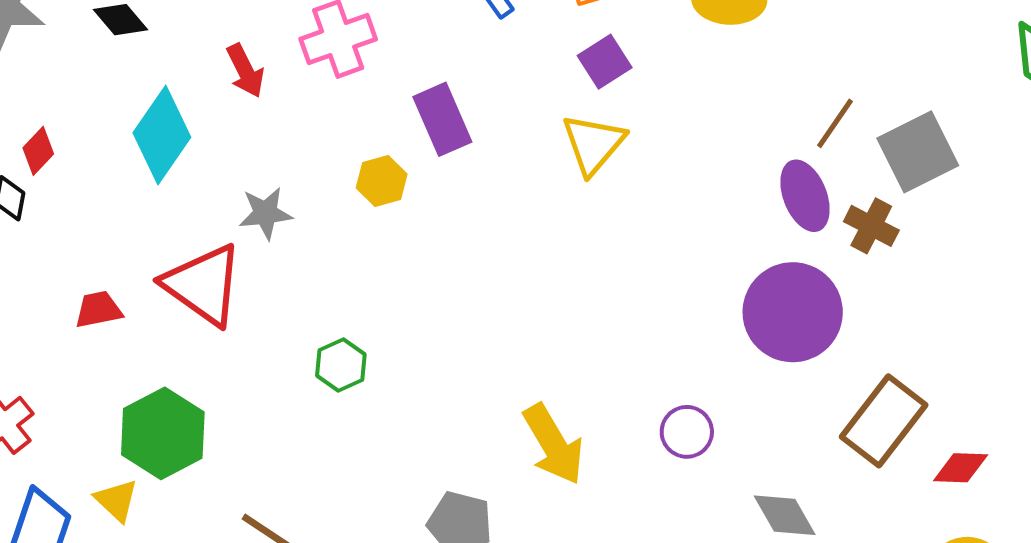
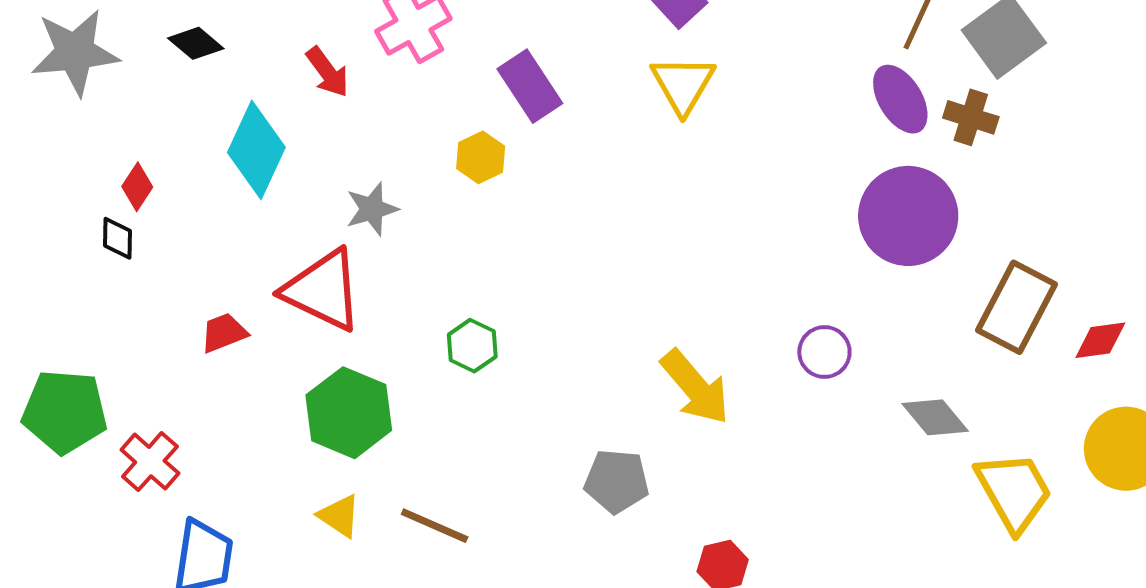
green hexagon: (163, 433) -> (349, 413), moved
yellow triangle: (116, 500) -> (339, 516), moved

